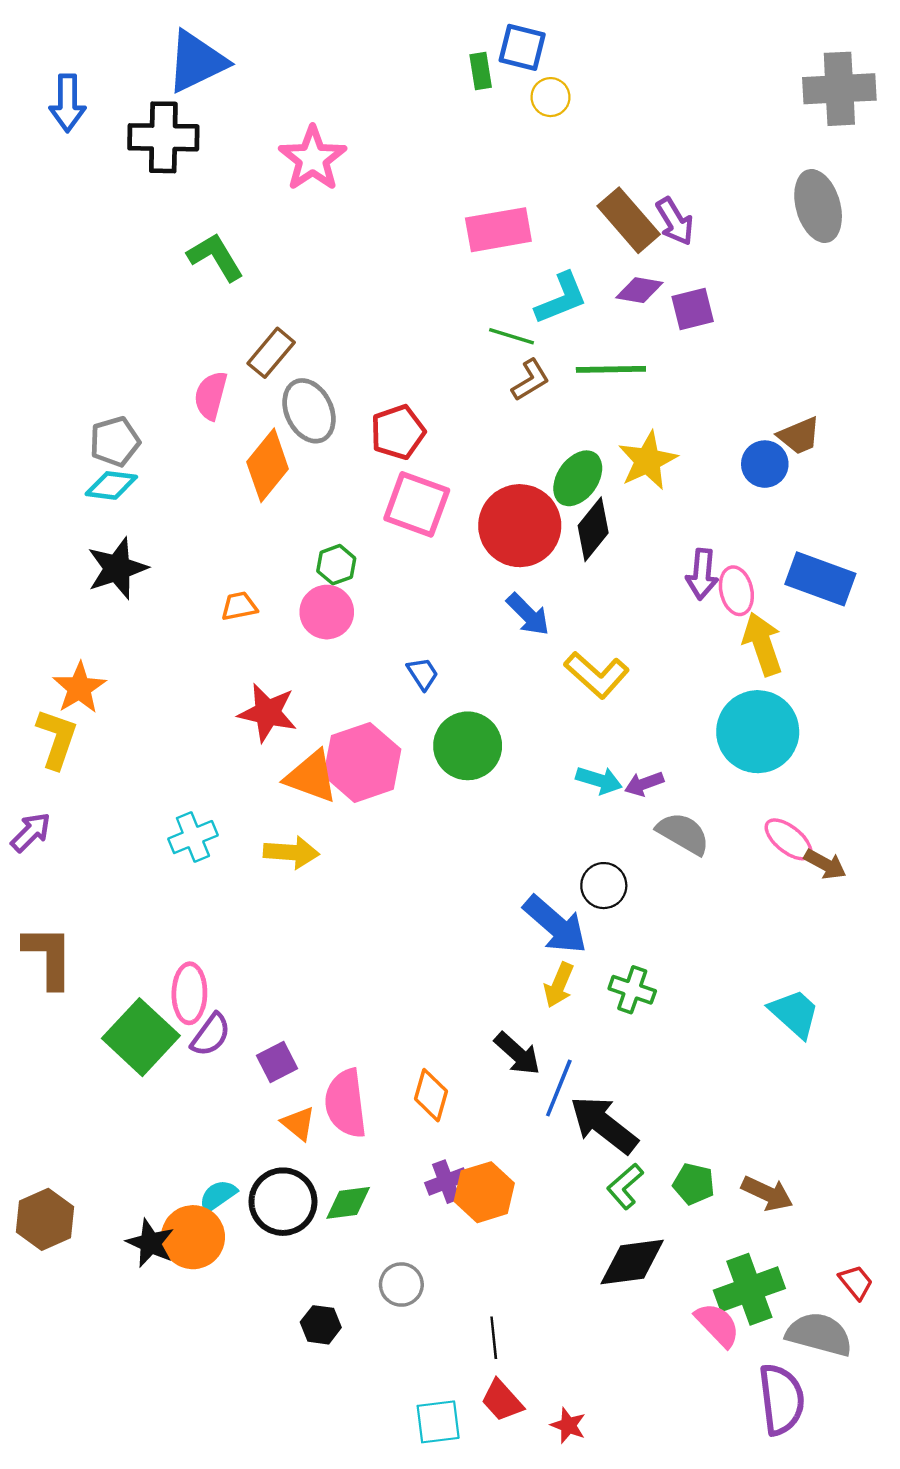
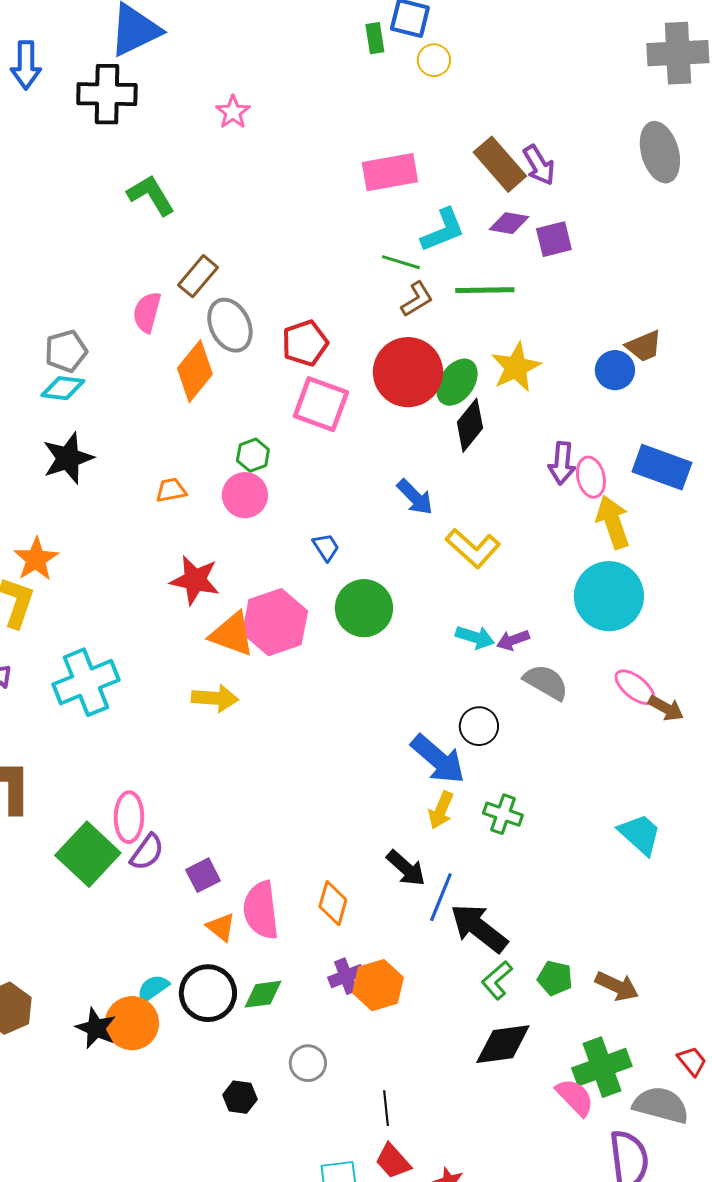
pink star: (313, 159) -> (233, 112), size x0.6
red circle: (520, 526) -> (408, 372), moved
cyan cross: (193, 837) -> (86, 682), moved, size x1.6

